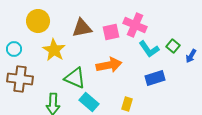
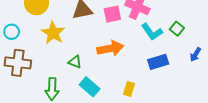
blue arrow: (191, 56) -> (196, 55), moved
green triangle: (75, 78) -> (75, 62), size x0.6

